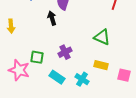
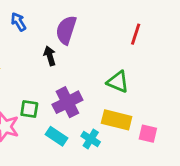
purple cross: (65, 52) -> (67, 102), size x1.5
yellow rectangle: (101, 65) -> (117, 120), size x1.5

